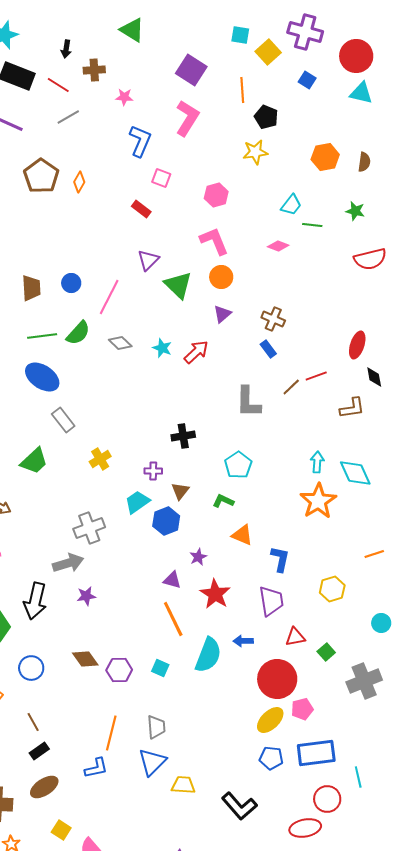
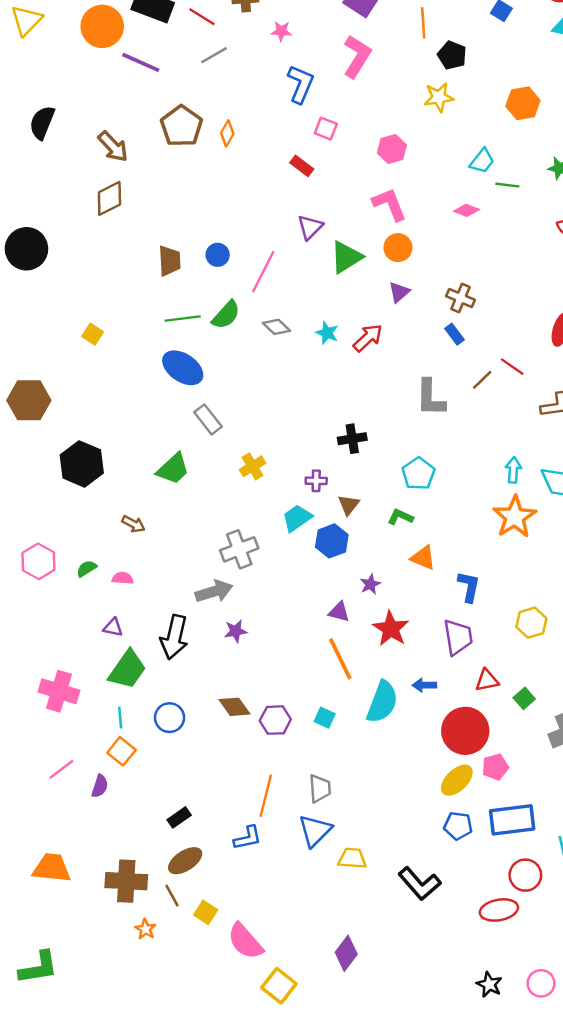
green triangle: (178, 285) -> (346, 257), turned 44
red line: (316, 376) -> (512, 367), turned 55
brown line: (33, 722) -> (172, 896), moved

